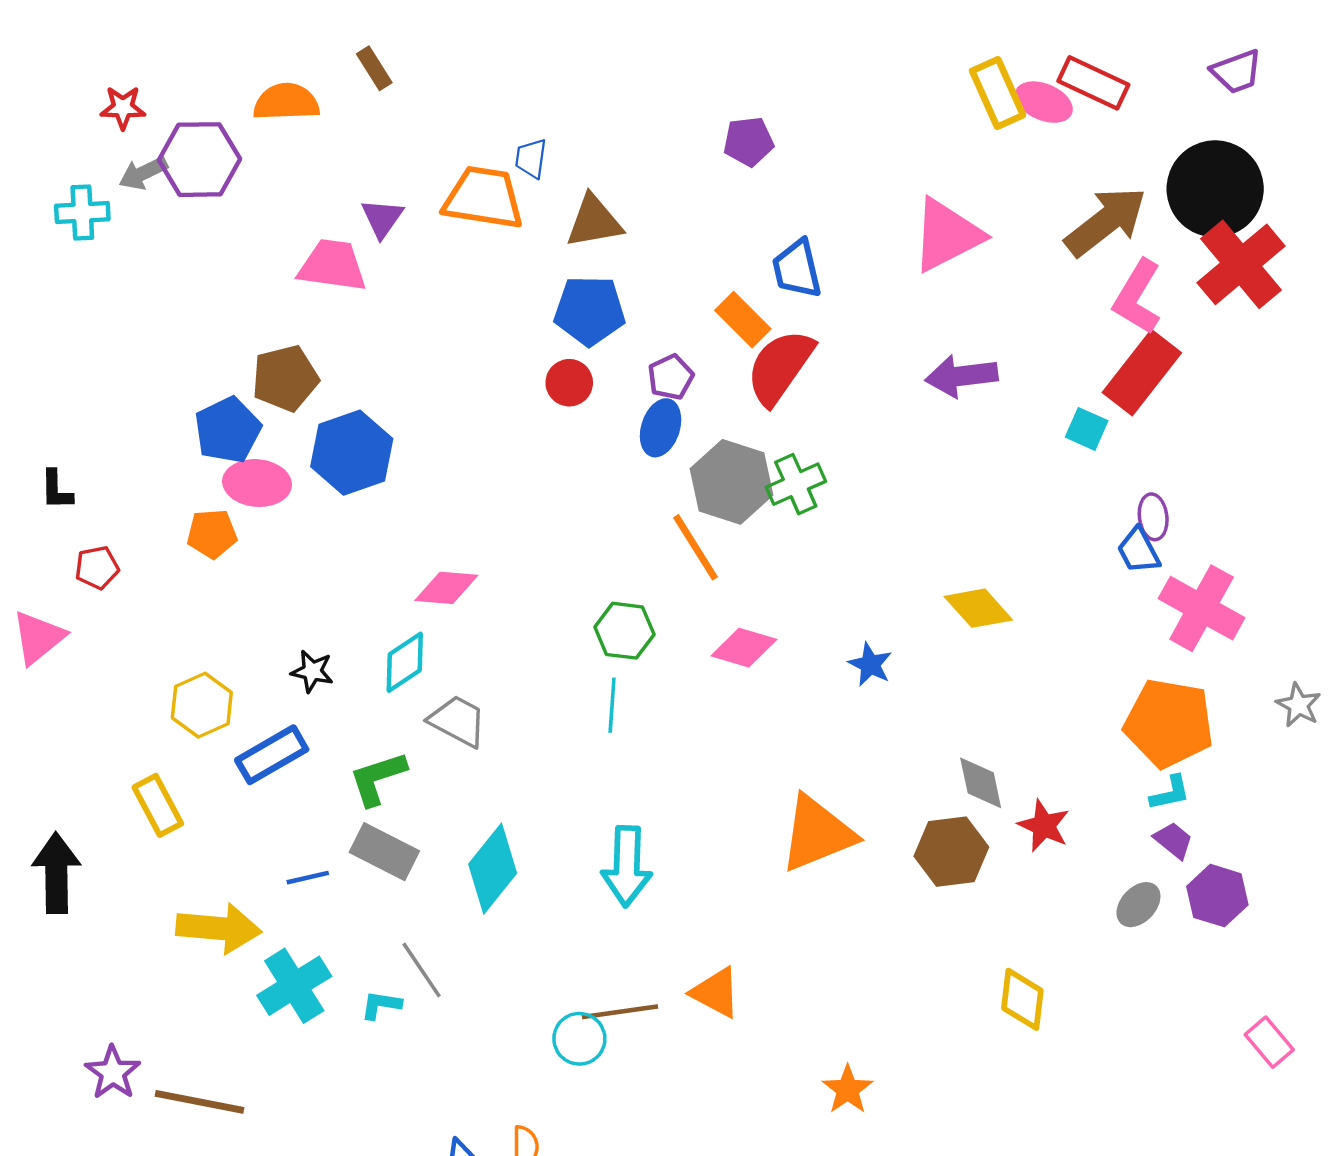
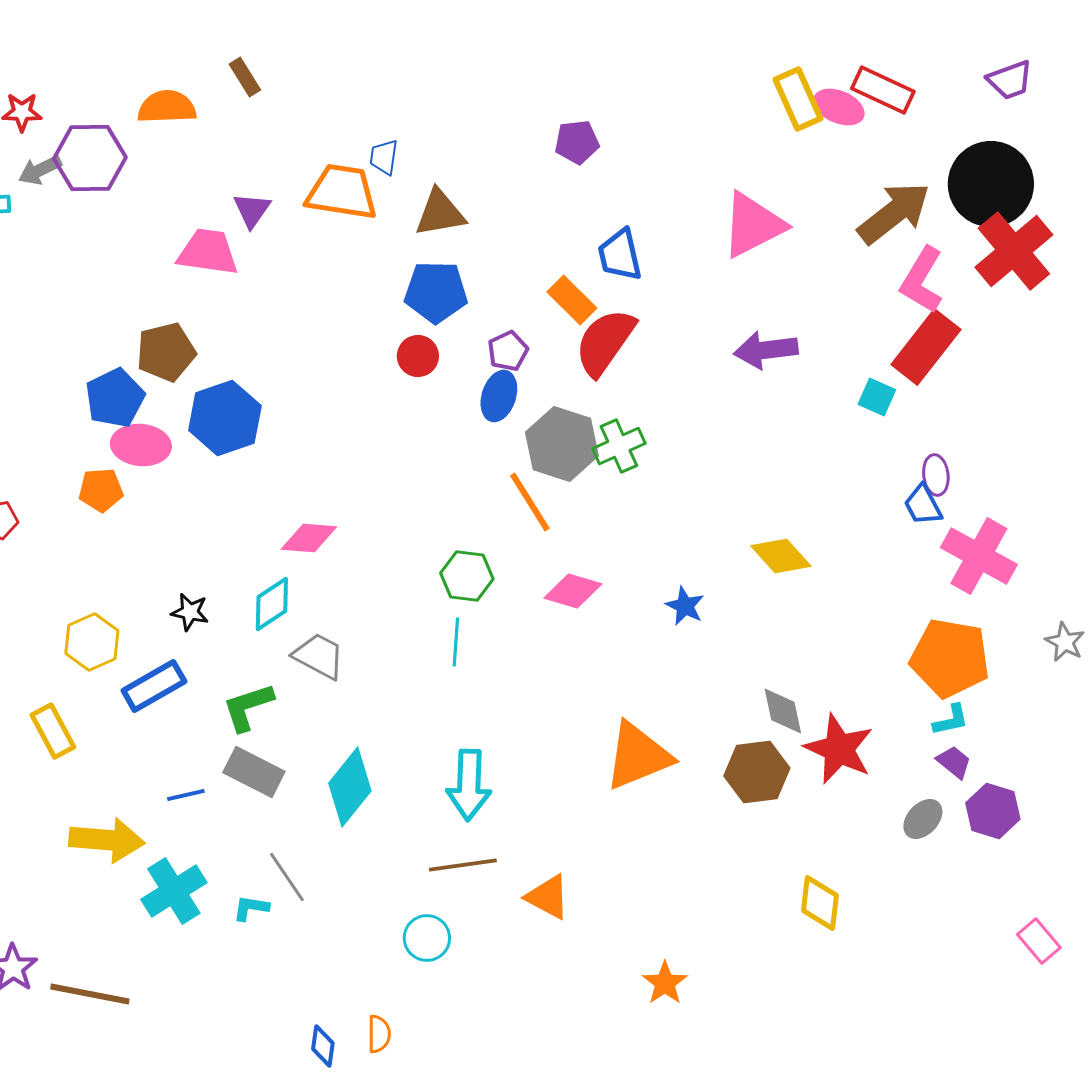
red star: (1044, 826) -> (839, 749), size x1.5
brown line: (620, 1012) -> (463, 865), moved

